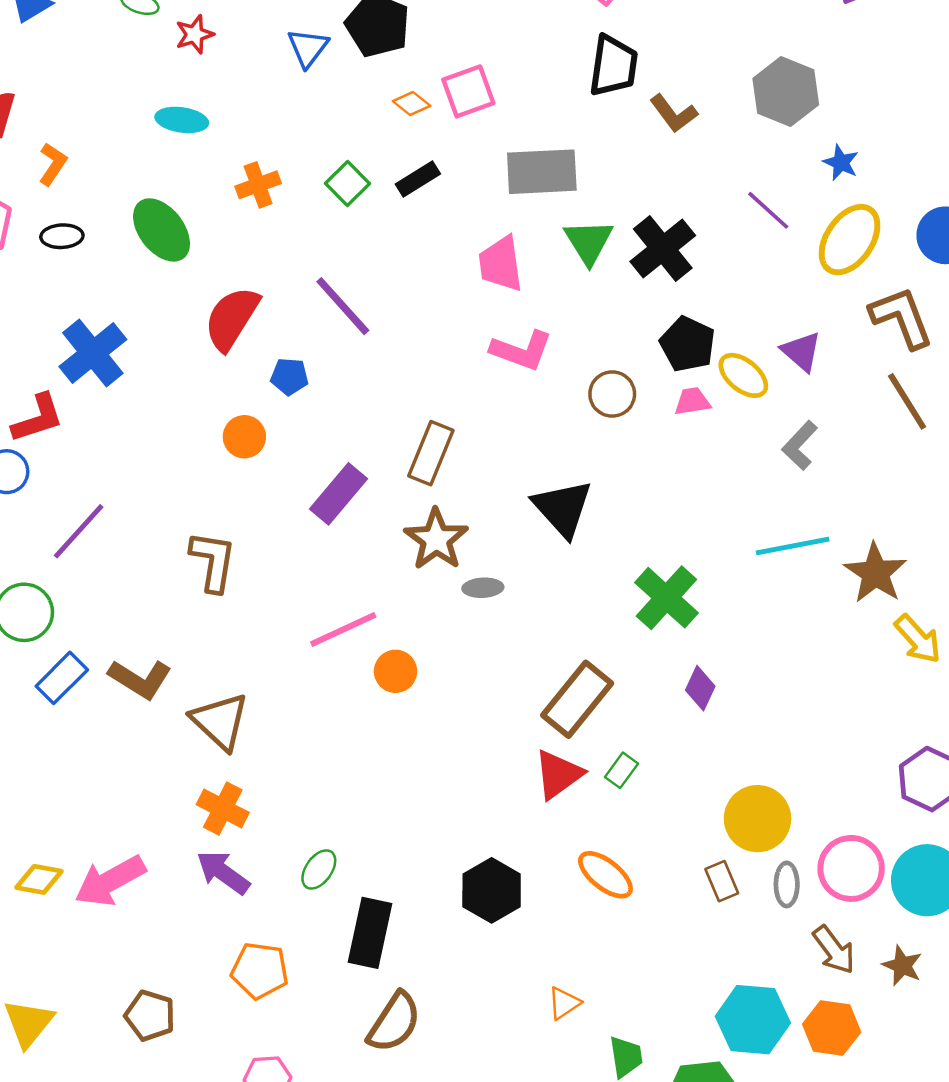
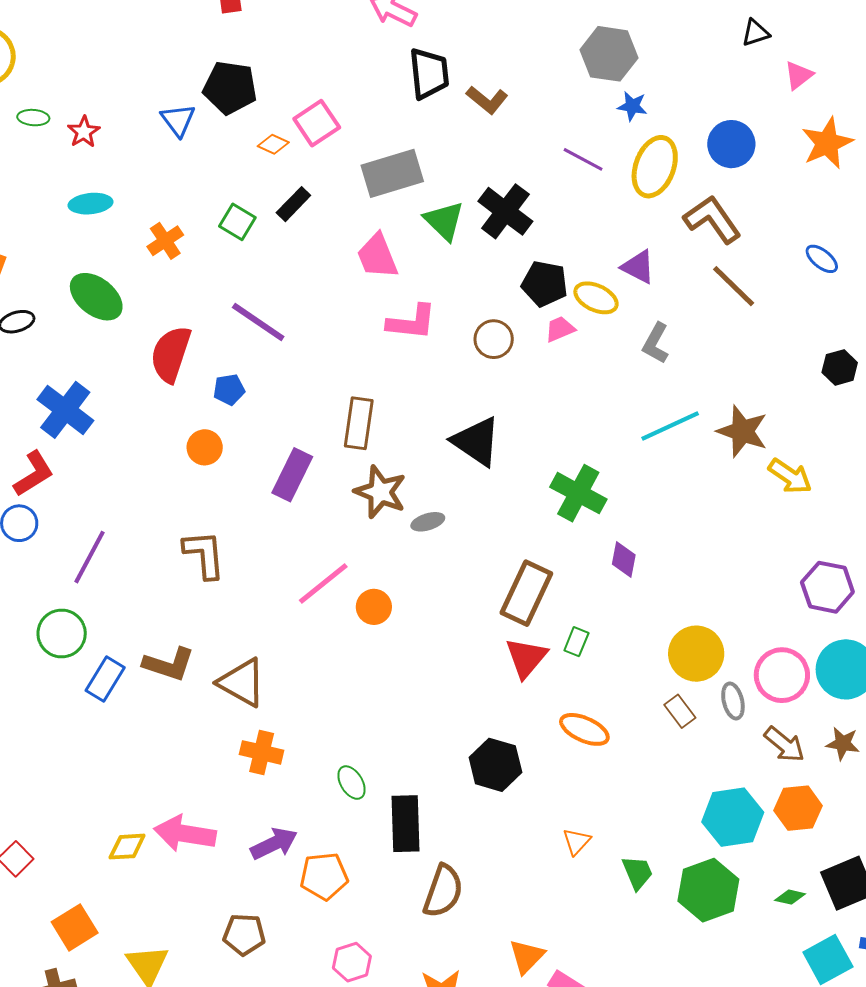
gray hexagon: (786, 92) -> (609, 54), moved
green ellipse: (319, 869) -> (352, 783), turned -52
purple arrow: (223, 873) -> (274, 844), moved, turned 132
pink arrow: (110, 881) -> (185, 834), turned 52

